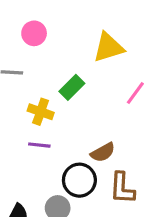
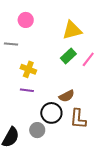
green rectangle: (72, 87) -> (68, 56), moved

